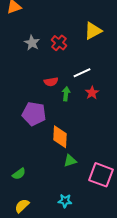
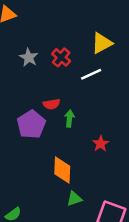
white line: (82, 73) -> (91, 74), moved
red star: (92, 93) -> (101, 144), moved
purple pentagon: (34, 114) -> (31, 125), moved, turned 30

